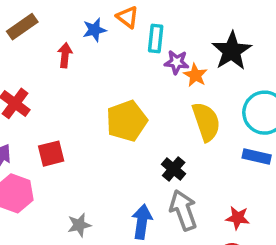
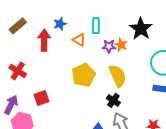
orange triangle: (127, 17) -> (79, 40), moved
red arrow: (65, 55) -> (44, 40), size x1.5
purple star: (176, 62) -> (109, 46), moved
yellow semicircle: (206, 122) -> (118, 76), moved

